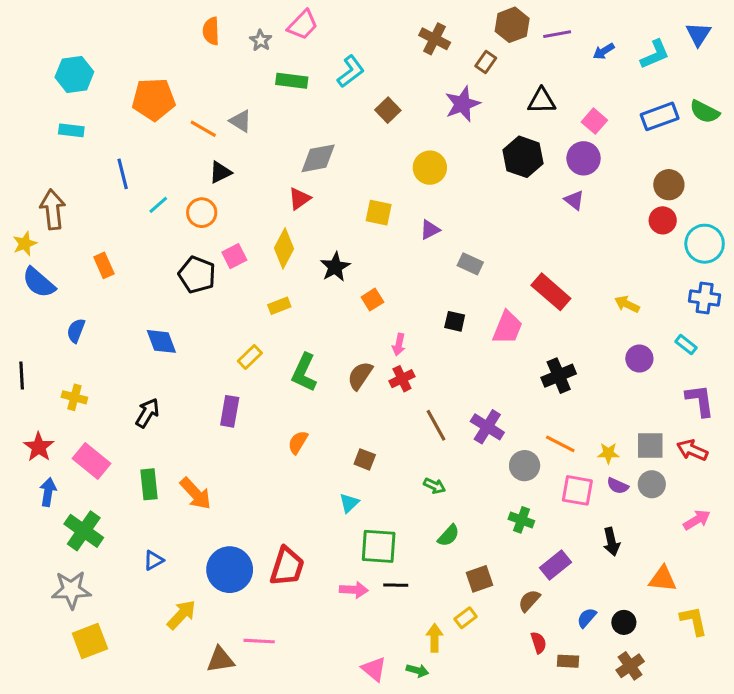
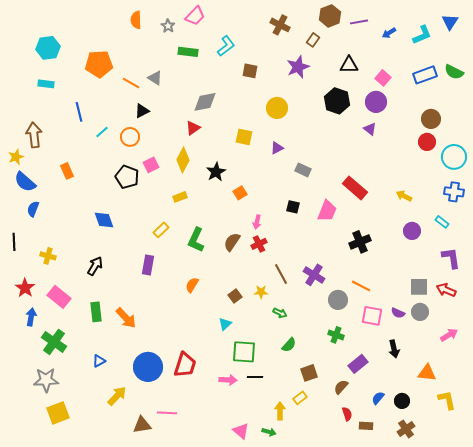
brown square: (388, 110) -> (250, 71), turned -35
blue semicircle: (76, 331) -> (33, 209), moved
yellow star: (608, 453) -> (261, 292), moved
brown square: (365, 459) -> (235, 296), turned 32

